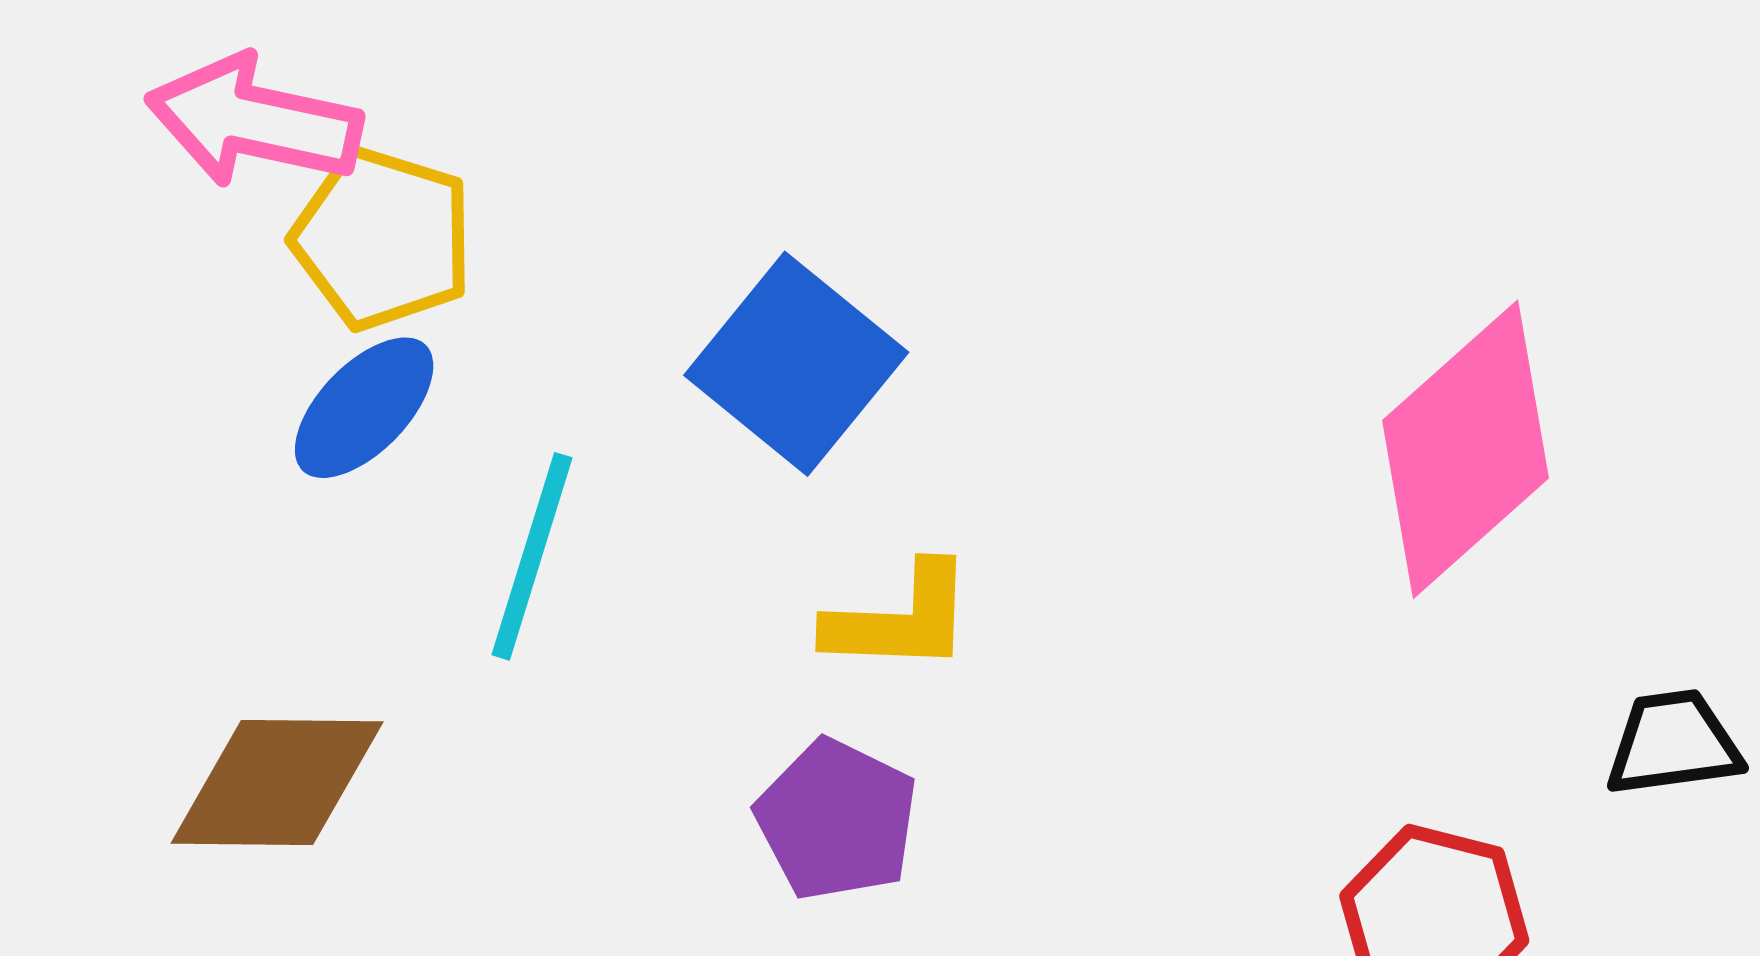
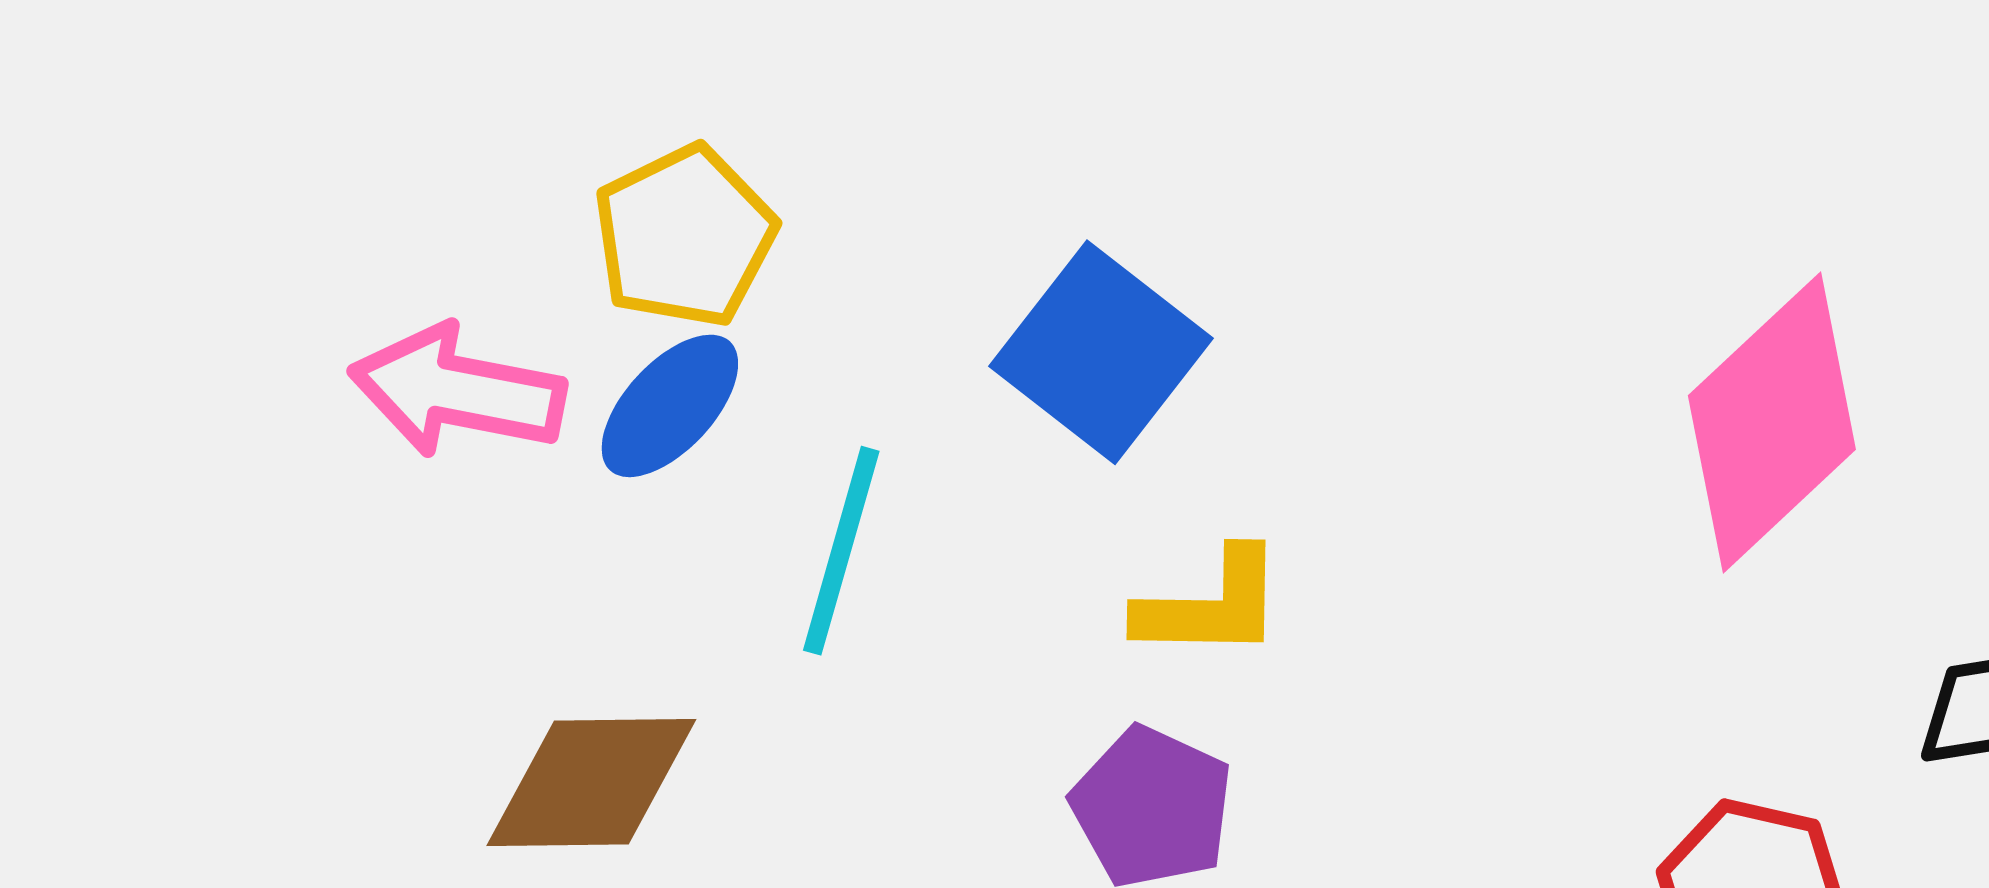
pink arrow: (254, 121) -> (457, 391), moved
yellow pentagon: (383, 238) -> (685, 236), turned 30

